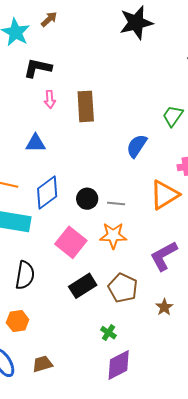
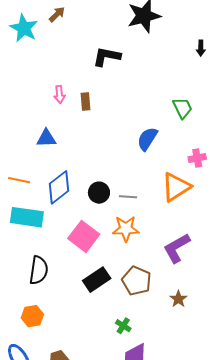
black L-shape: (38, 68) -> (107, 57), moved
brown rectangle: (86, 106) -> (85, 101), moved, size x0.6
green trapezoid: (173, 116) -> (182, 108), turned 120

